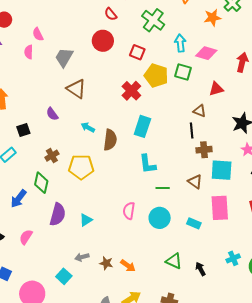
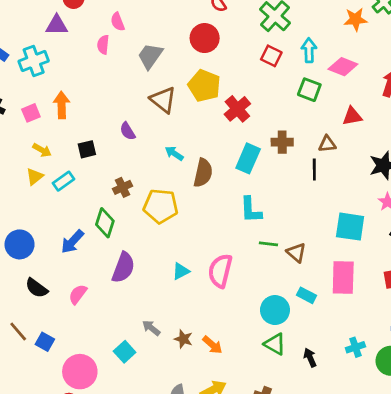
red square: (137, 52) -> (271, 56), moved
yellow pentagon: (156, 75) -> (204, 86), moved
brown triangle: (200, 111) -> (327, 144), turned -32
brown cross: (204, 150) -> (282, 142), moved
brown triangle: (195, 182) -> (296, 253), moved
pink semicircle: (129, 211) -> (220, 271), size x1.4
cyan circle: (160, 218) -> (275, 310), moved
cyan triangle: (86, 220) -> (181, 271), moved
gray arrow: (82, 257) -> (151, 328), turned 48

